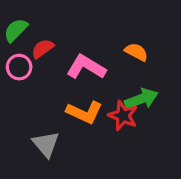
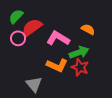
red semicircle: (43, 49) -> (32, 27), size x1.5
green arrow: (141, 99) -> (79, 52), moved

